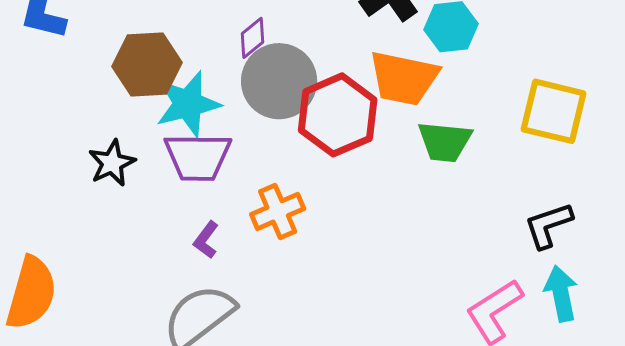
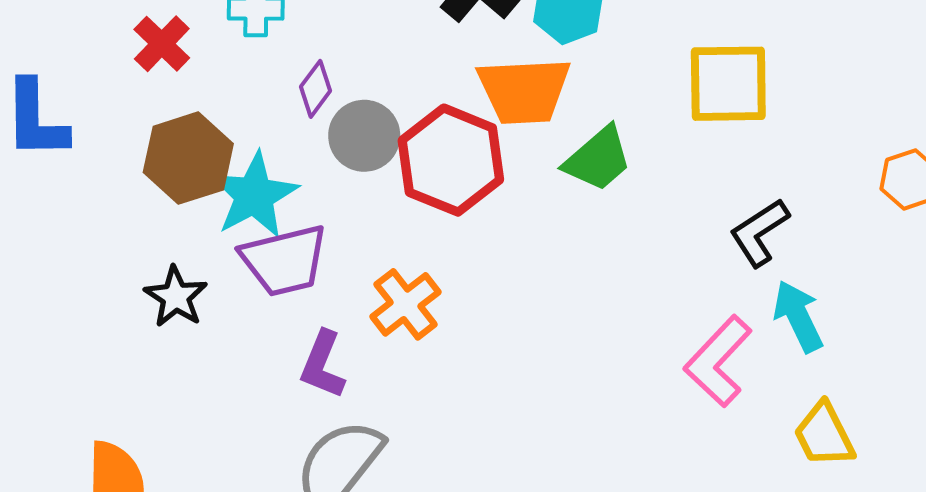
gray circle: (279, 81) -> (364, 136), size x0.7
green trapezoid: (445, 142) -> (598, 159), turned -32
purple L-shape: (206, 240) -> (323, 365), size x1.4

